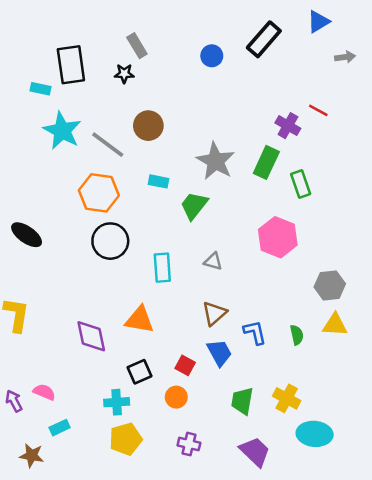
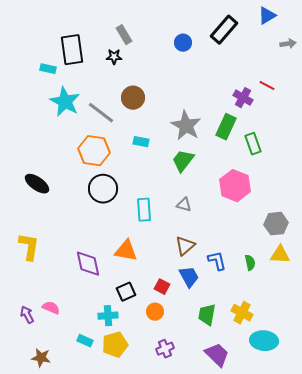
green trapezoid: (194, 206) -> (183, 161), moved
cyan rectangle: (60, 428) -> (85, 341), moved, turned 49
purple cross: (189, 444) -> (165, 349), turned -36

